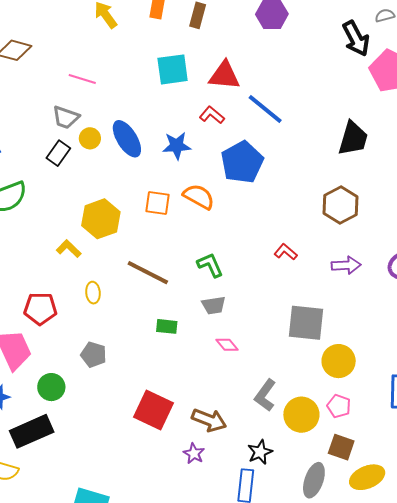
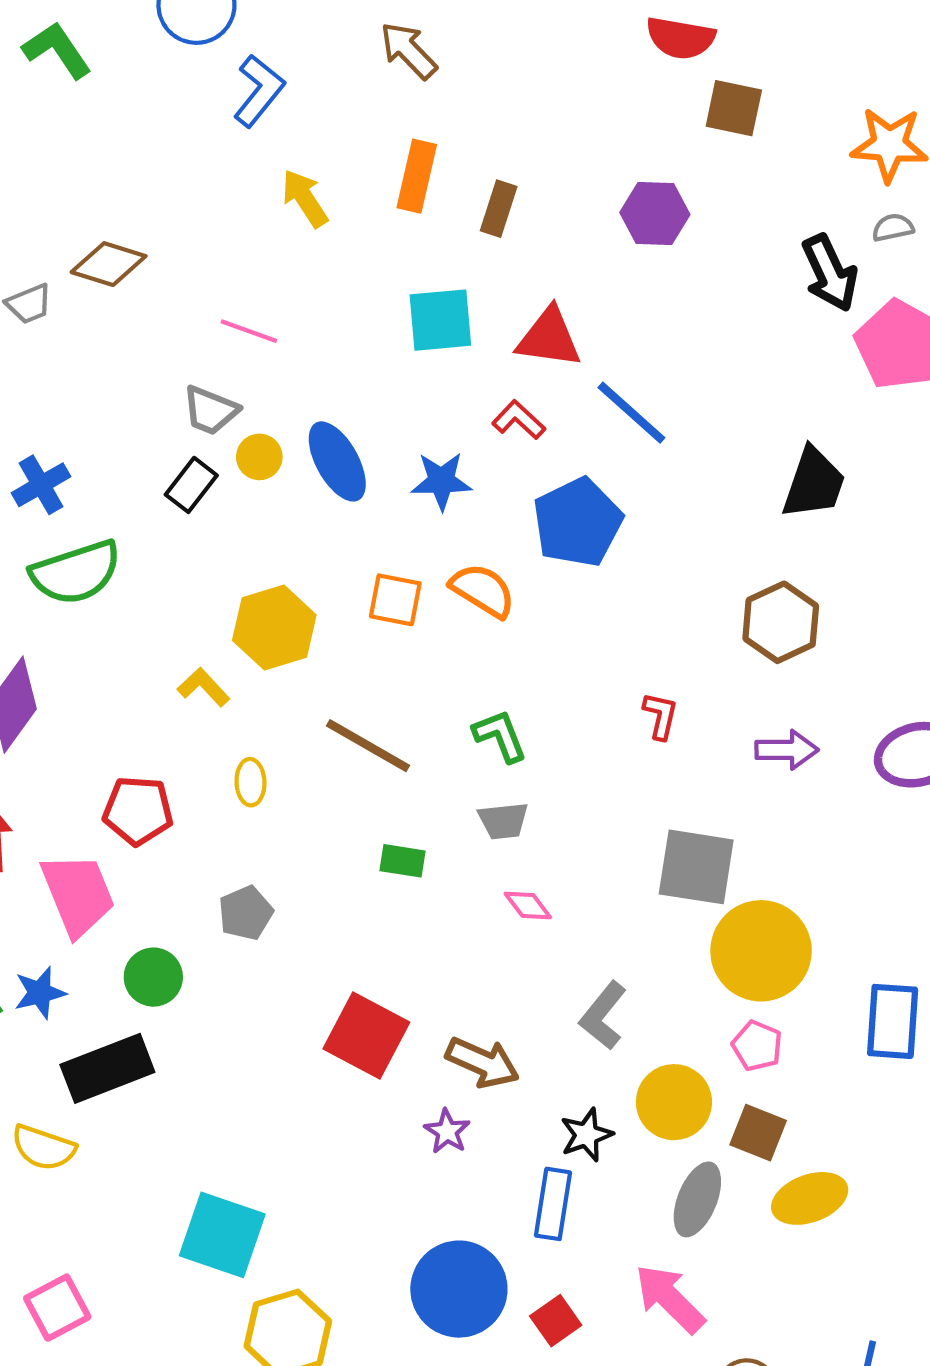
red L-shape: (286, 252) -> (661, 716), turned 60
gray pentagon: (94, 355) -> (246, 913), turned 30
yellow circle: (339, 361) -> (761, 951), size x1.4
yellow circle: (301, 415) -> (674, 1102), moved

